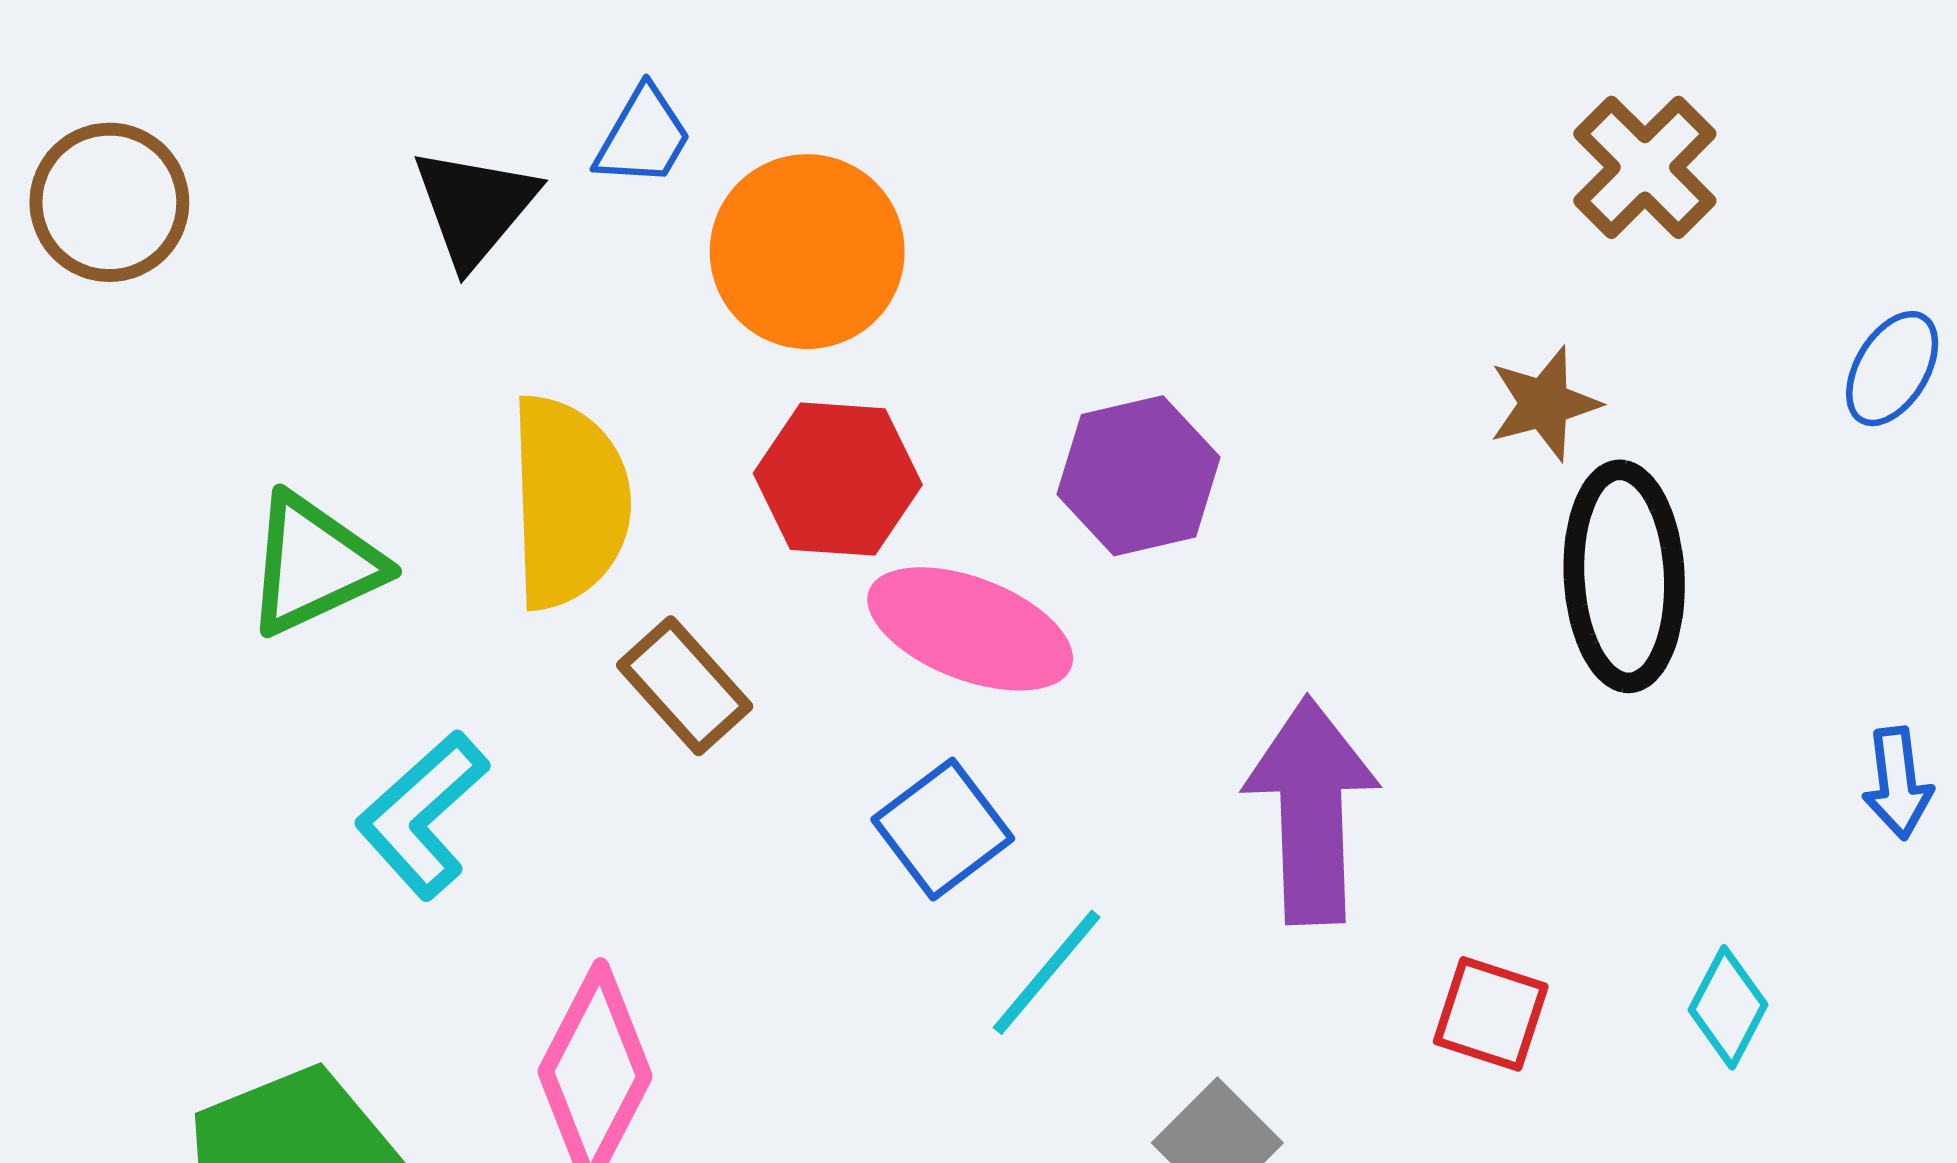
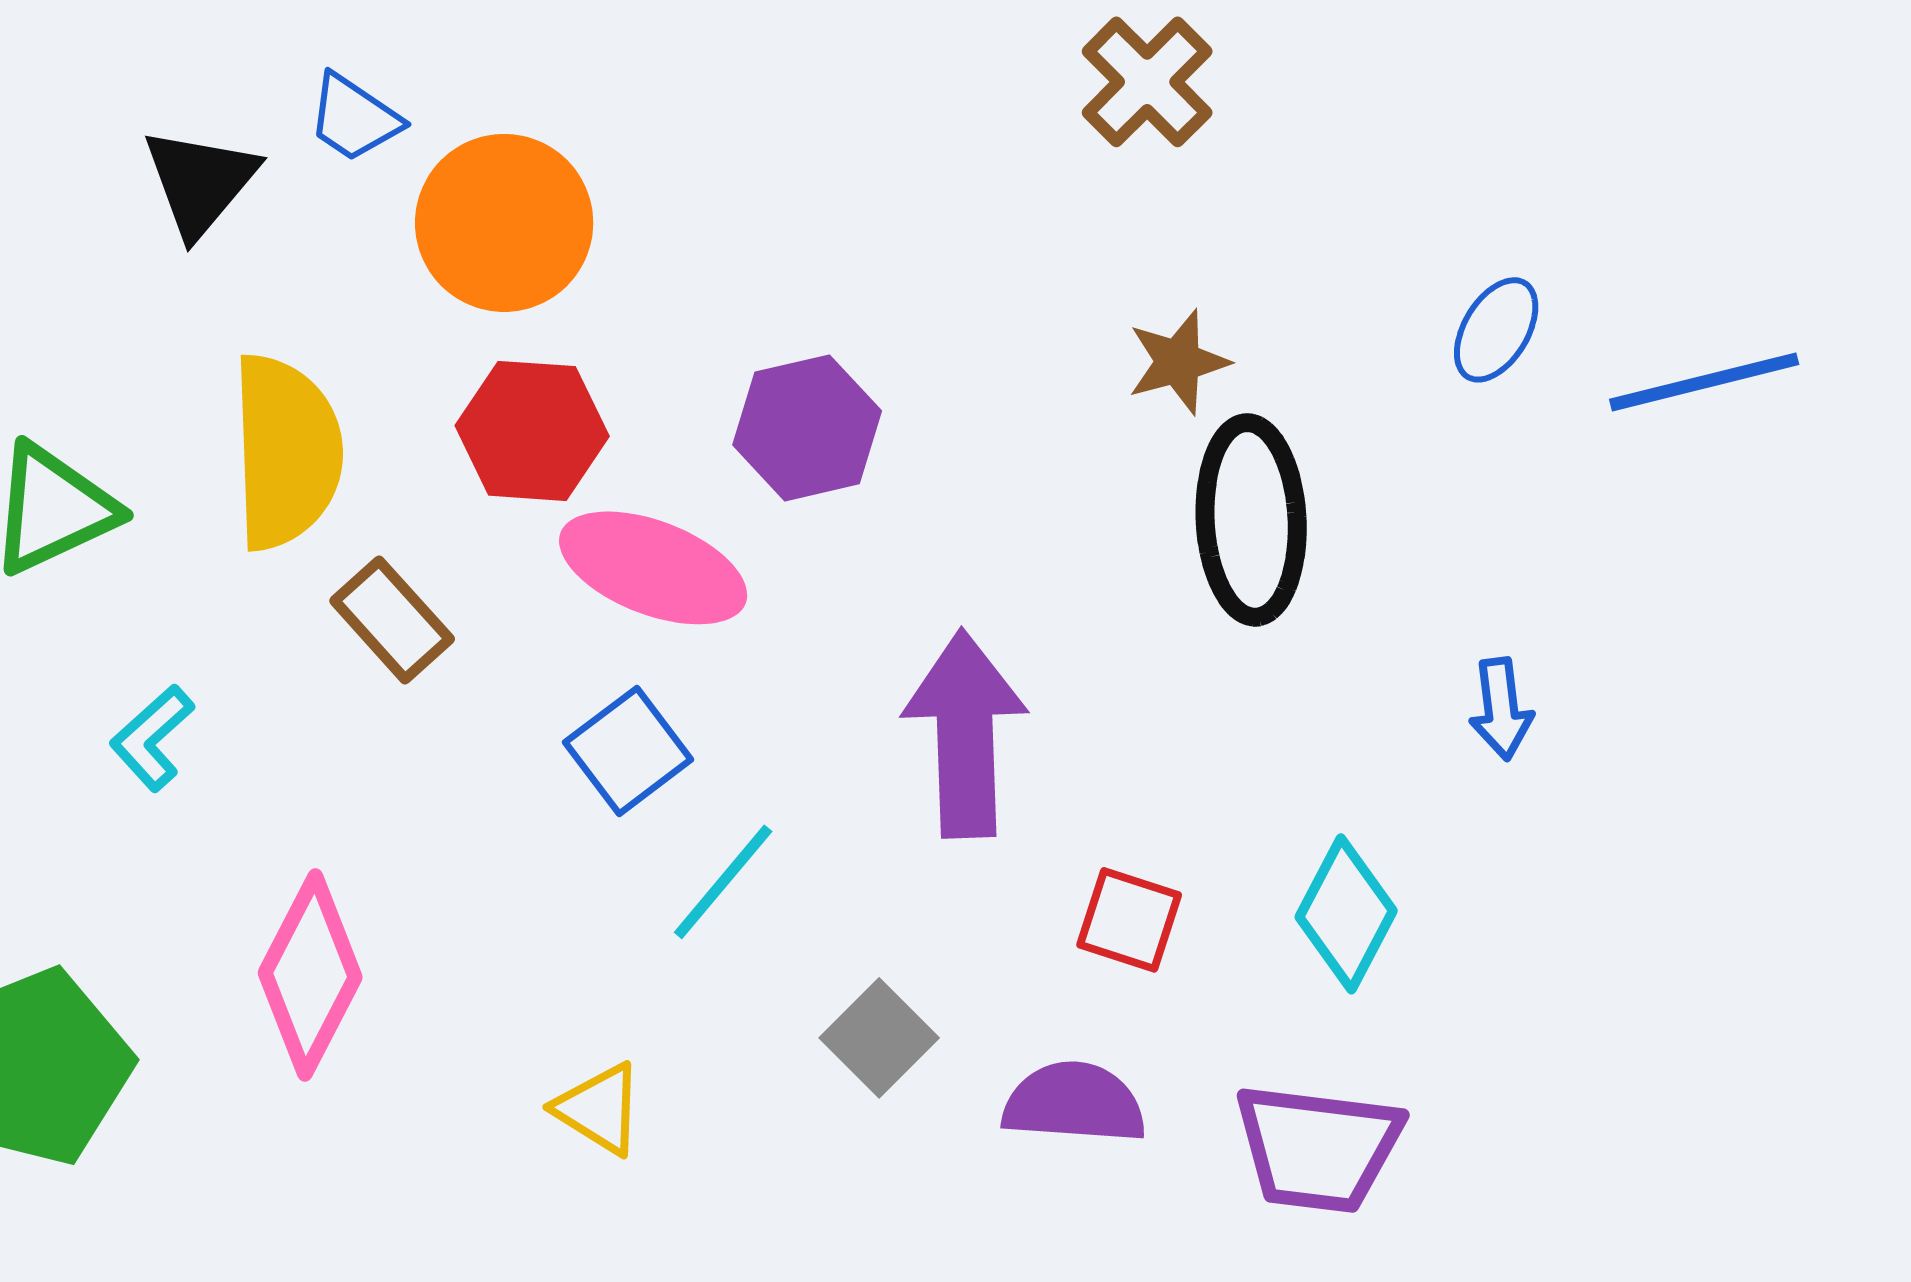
blue trapezoid: (643, 137) -> (354, 118), turned 94
brown cross: (1645, 167) -> (1147, 82), moved
cyan L-shape: (422, 815) -> (152, 738), size x0.7
cyan diamond: (1728, 1007) -> (1346, 914), size x1.4

